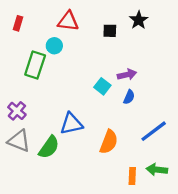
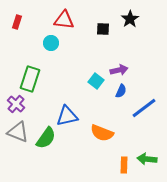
green rectangle: (35, 65) -> (30, 79), moved
blue line: (154, 131) -> (144, 108), moved
orange semicircle: (109, 142) -> (102, 133), turned 90

